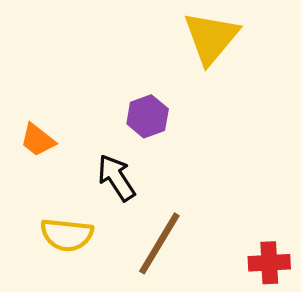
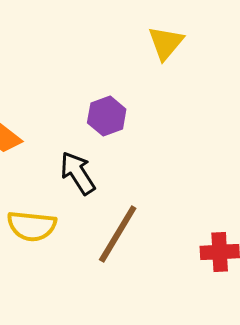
yellow triangle: (211, 38) -> (166, 43), size x0.7

